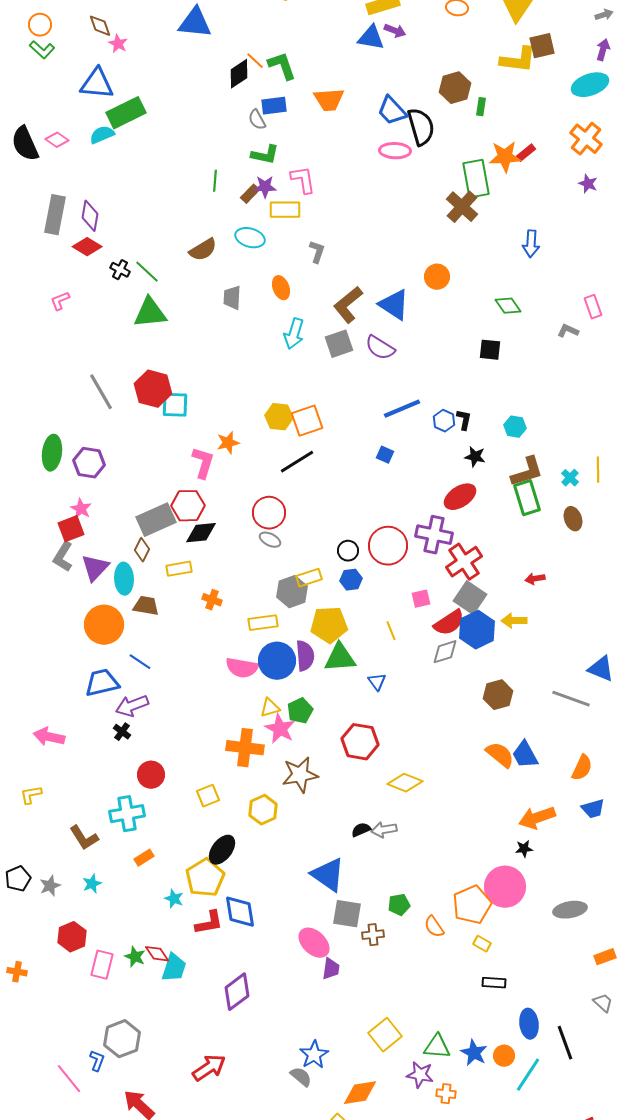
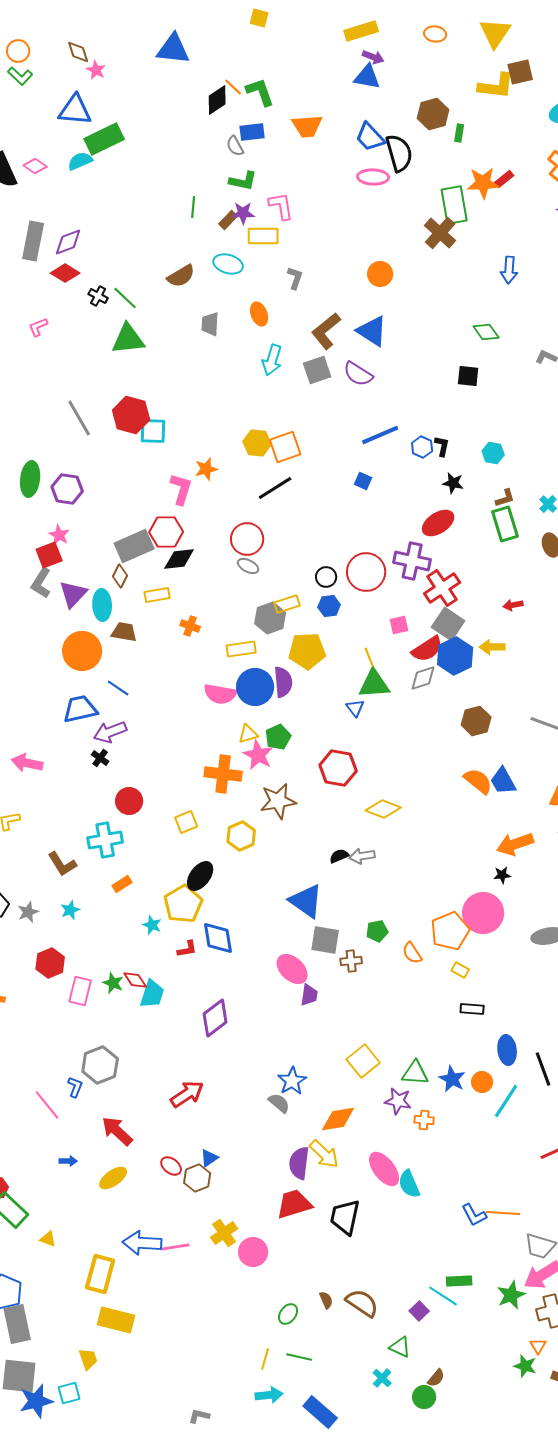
blue triangle: (371, 38) -> (367, 77), moved
purple diamond: (90, 216) -> (68, 242), turned 60
orange circle: (437, 277) -> (380, 274), moved
brown L-shape: (527, 472) -> (505, 498), size x0.6
green triangle: (340, 658) -> (374, 684), moved
red L-shape: (209, 923) -> (187, 949), size x0.7

